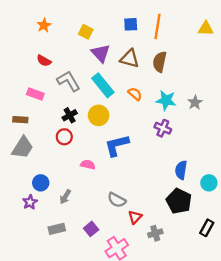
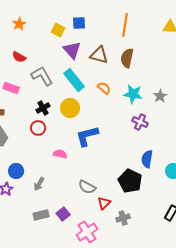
blue square: (131, 24) -> (79, 23), moved
purple cross: (163, 128) -> (140, 122), moved
black pentagon: (179, 201) -> (130, 181), moved
gray rectangle: (57, 229) -> (41, 215), moved

